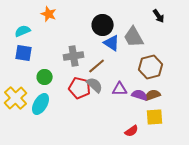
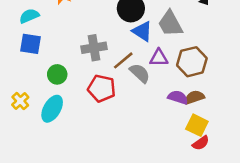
gray semicircle: (95, 85) -> (140, 73), moved
purple triangle: (120, 89) -> (159, 58), moved
yellow cross: (16, 98) -> (20, 101), size x0.6
yellow square: (155, 117) -> (197, 125), turned 30
red semicircle: (132, 131) -> (201, 143), moved

